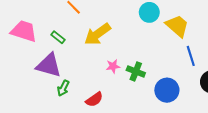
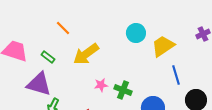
yellow trapezoid: (177, 26) -> (163, 46), turned -75

